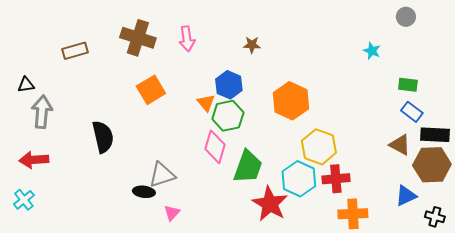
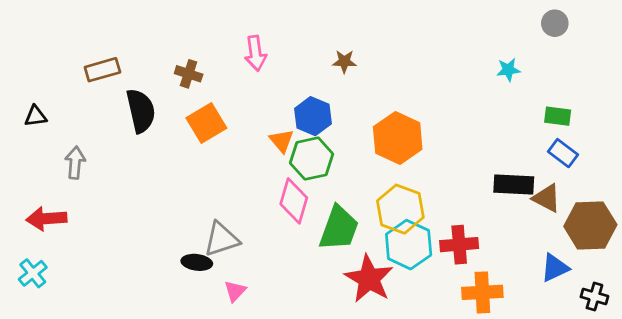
brown cross: (138, 38) -> (189, 74), moved, size x0.6
cyan star: (372, 51) -> (508, 70), turned -30
gray arrow: (42, 112) -> (75, 163), moved, size x0.7
black rectangle: (435, 135) -> (514, 184), moved
black semicircle: (103, 137) -> (141, 111), moved
yellow hexagon: (319, 147) -> (400, 209), moved

